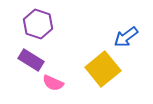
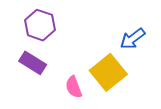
pink semicircle: (53, 83) -> (74, 87), moved, turned 45

